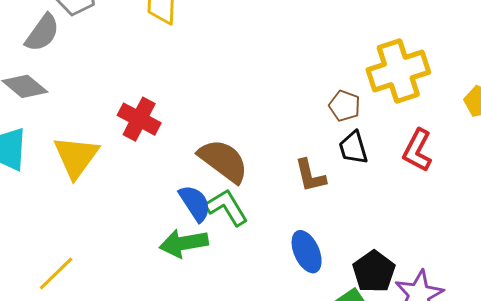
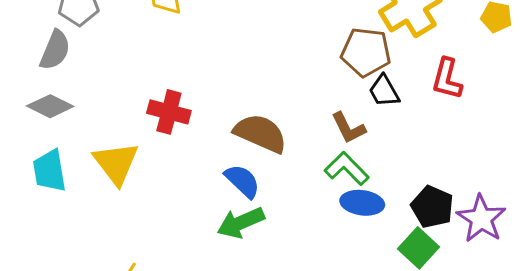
brown pentagon: (345, 106) -> (366, 52), size x1.6
green L-shape: (227, 207) -> (347, 168), moved
blue ellipse: (307, 252) -> (362, 203), turned -45

